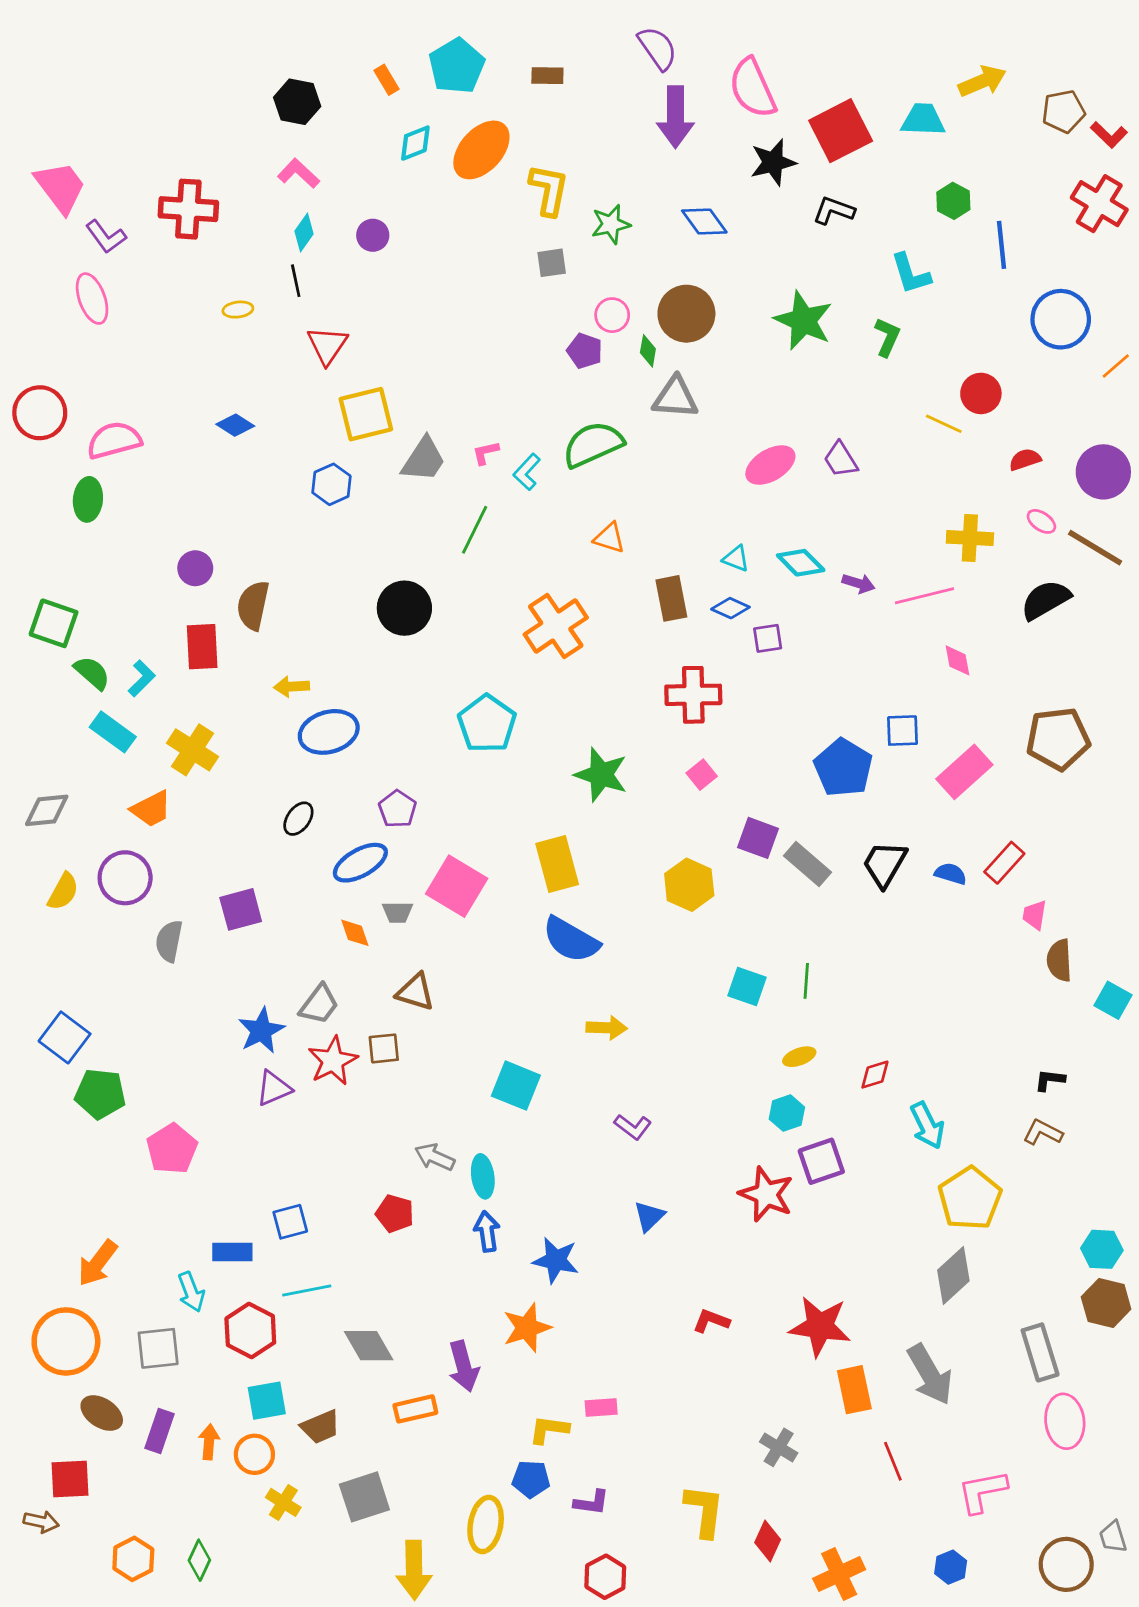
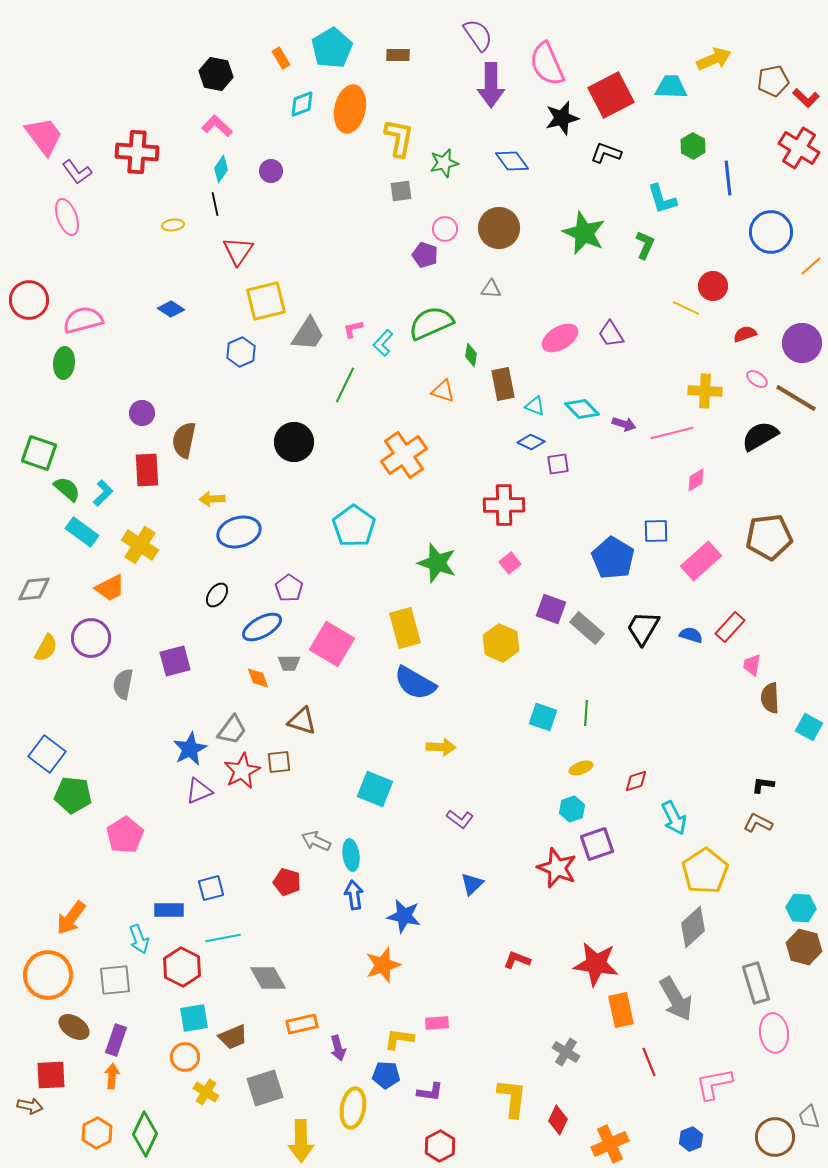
orange ellipse: (481, 150) -> (350, 109), turned -30
green diamond: (648, 351) -> (471, 355), moved
gray triangle: (675, 398) -> (491, 289), size x0.6
brown rectangle: (671, 598) -> (503, 384), moved
pink diamond: (958, 660) -> (696, 480), turned 70
purple arrow: (464, 1366) -> (338, 1048), moved, size x0.7
orange arrow: (209, 1442) -> (112, 1076), moved
green diamond: (199, 1560) -> (145, 1134), size x1.5

